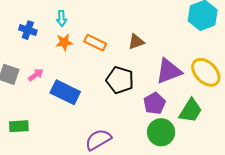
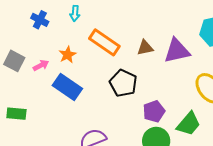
orange star: (64, 42) -> (68, 55), moved, turned -30
orange rectangle: (95, 43) -> (104, 42), size x1.4
purple triangle: (169, 71) -> (177, 51), moved

